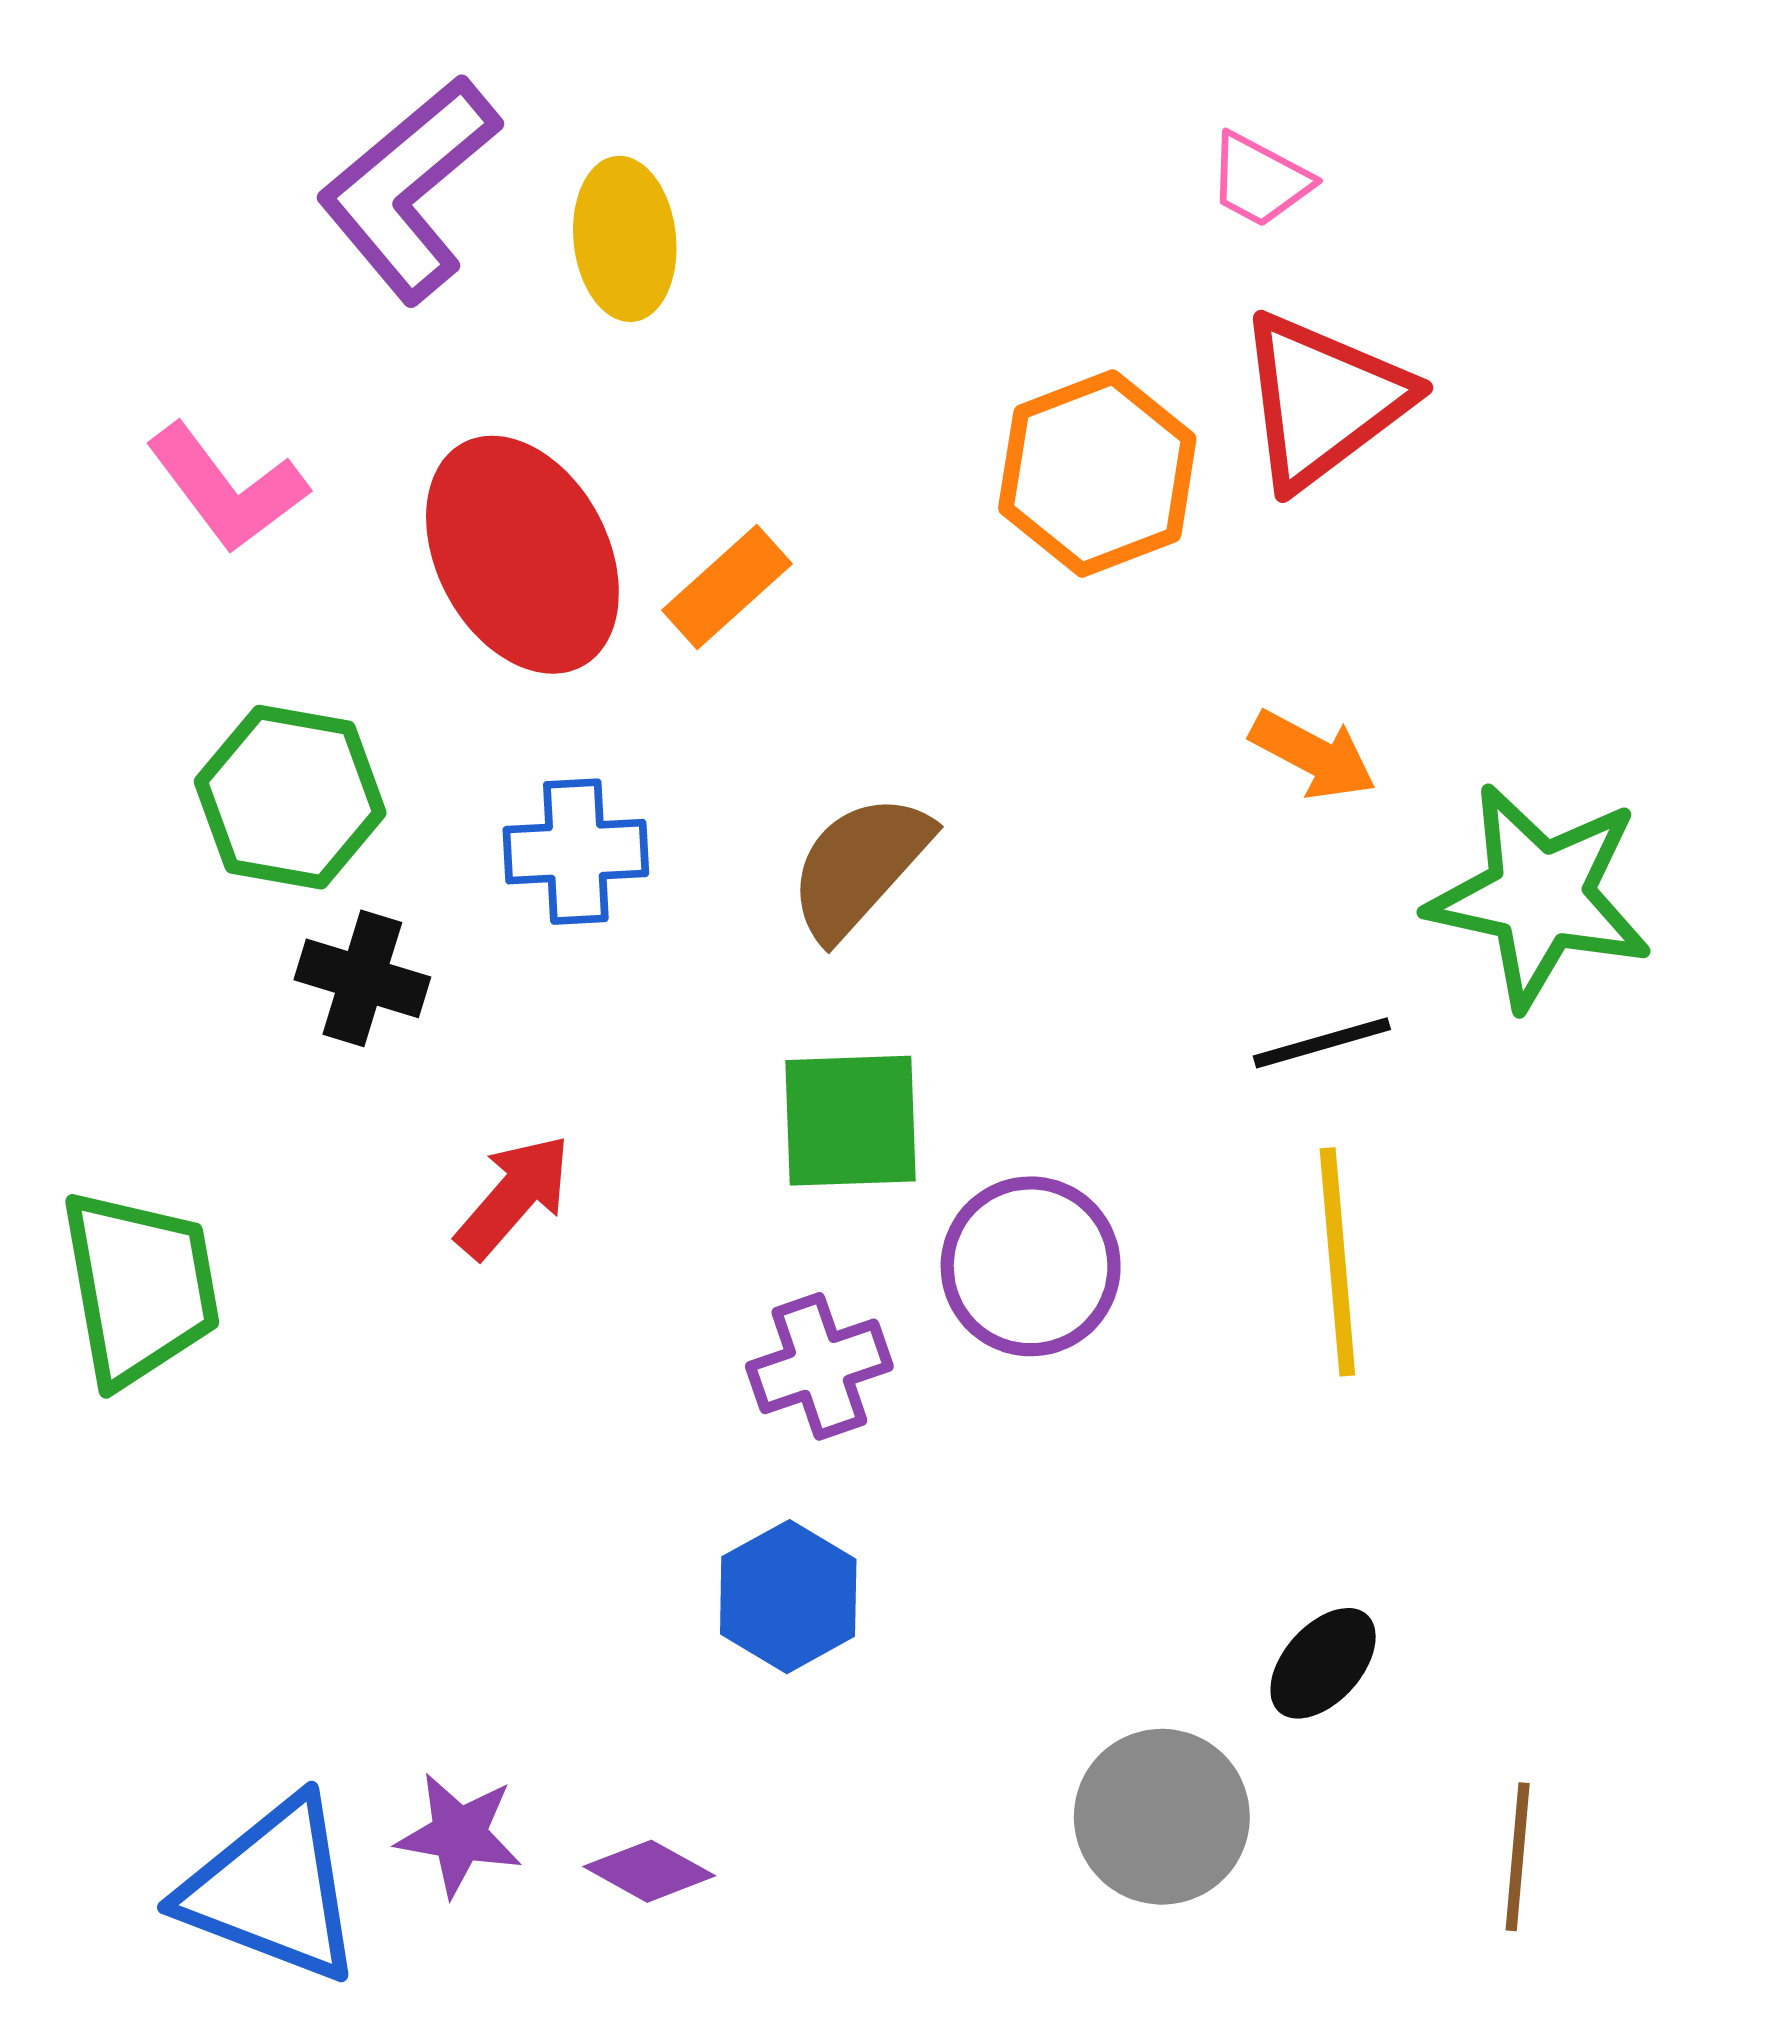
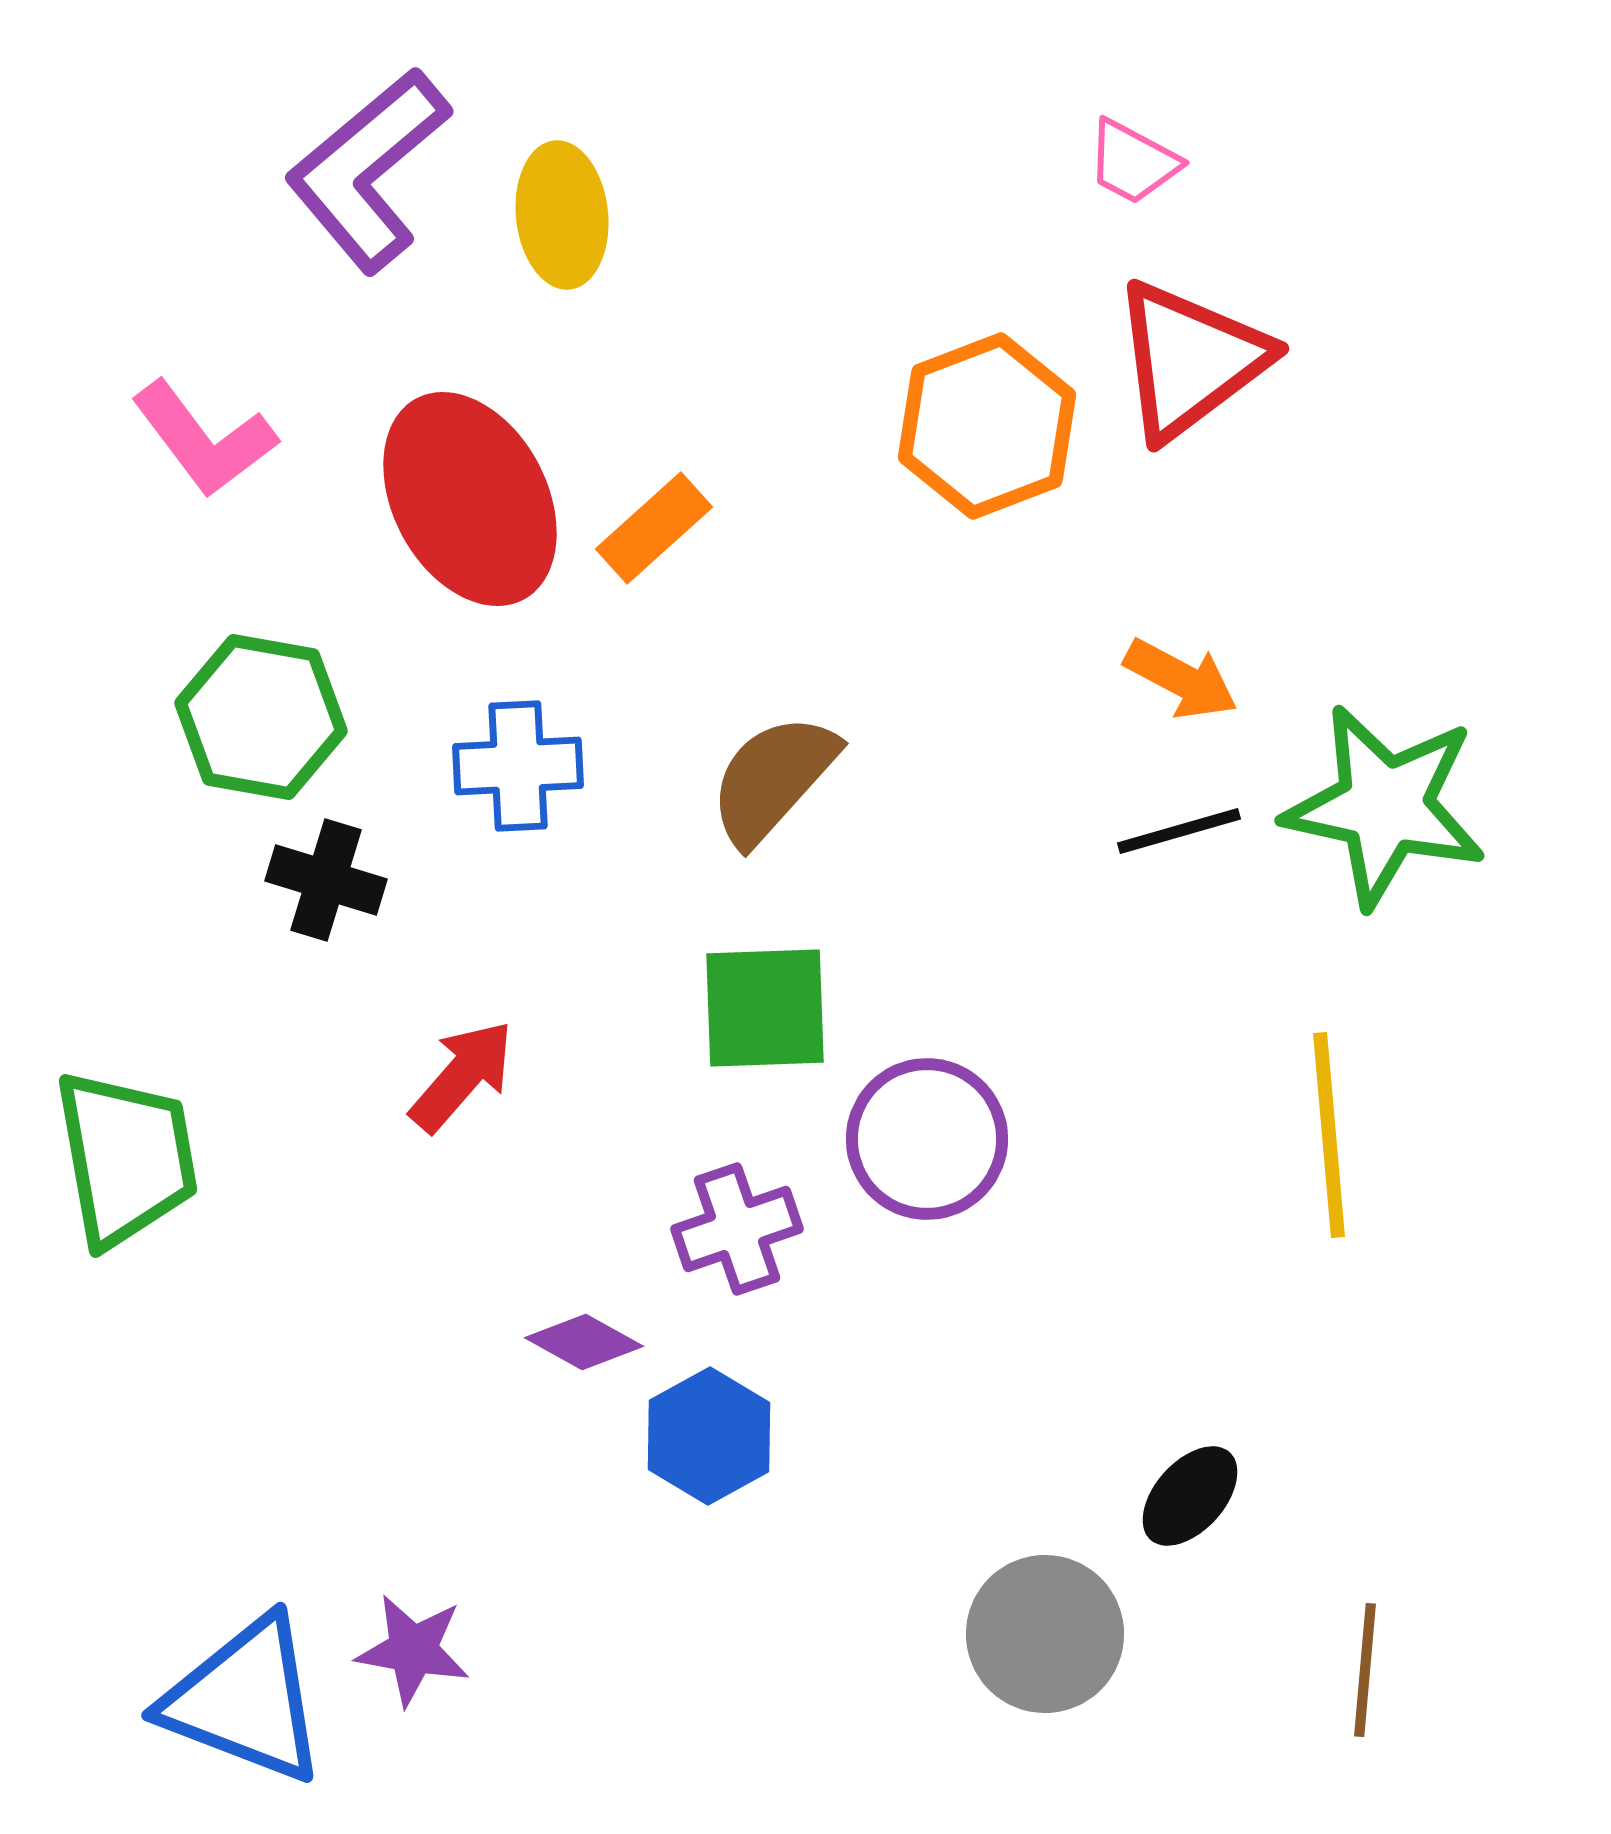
black line: (1322, 1043) -> (1179, 831), moved
yellow line: (1337, 1262) -> (1329, 1135), moved
purple diamond: (649, 1871) -> (584, 1342), moved

